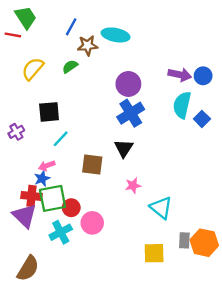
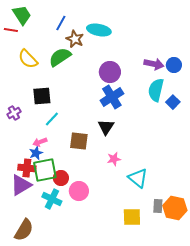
brown star: (88, 45) -> (75, 39), turned 30
green semicircle: (70, 66) -> (60, 57), size x1.6
yellow semicircle: (33, 69) -> (28, 59), turned -85
purple triangle: (25, 216) -> (21, 185), turned 45
cyan cross: (61, 232) -> (52, 199), turned -36

